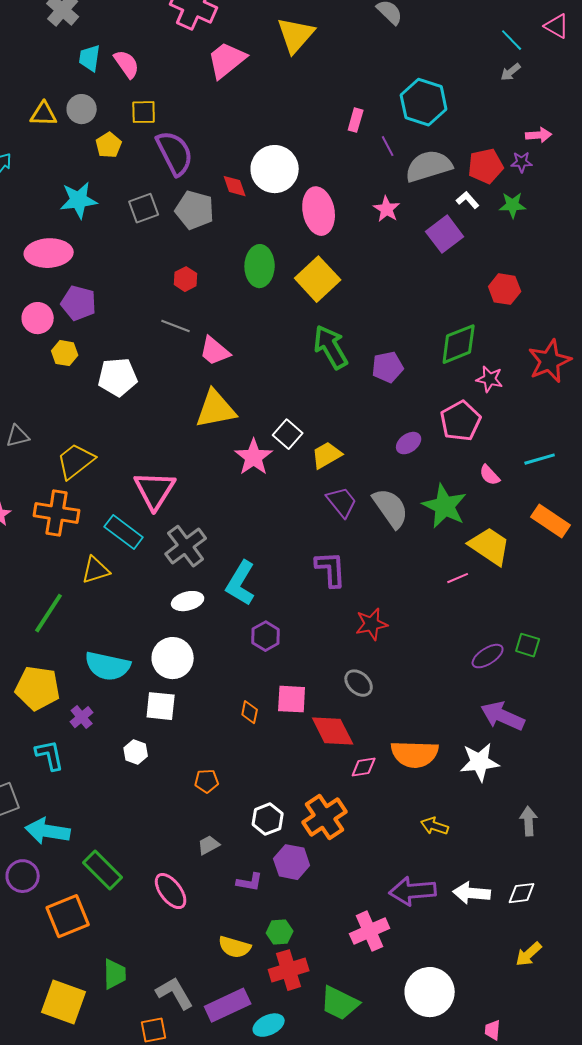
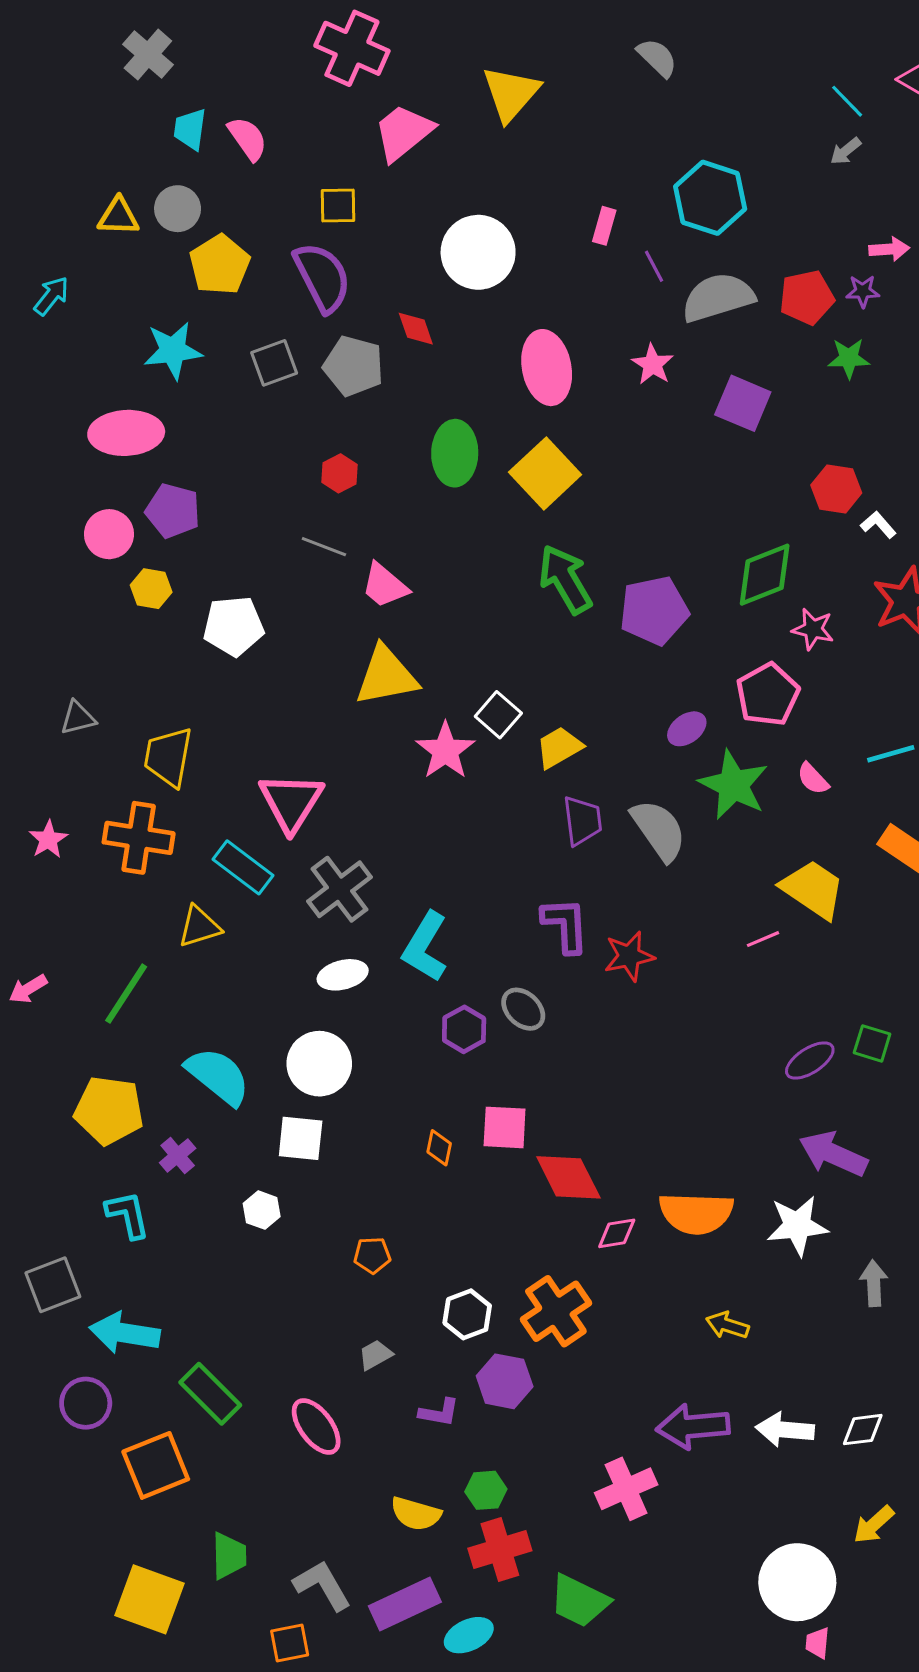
yellow square: (144, 112) -> (338, 206), moved
yellow pentagon: (109, 145) -> (220, 265), size x1.5
white circle: (275, 169) -> (478, 252), moved
white L-shape: (468, 200) -> (878, 525), moved
purple square: (445, 234) -> (743, 403), turned -30
purple pentagon: (388, 367) -> (654, 610), size x1.4
yellow trapezoid: (76, 461) -> (168, 757), turned -42
purple trapezoid: (342, 502) -> (582, 821), turned 32
green star: (445, 506) -> (733, 785), moved
red star: (372, 624) -> (629, 956), moved
cyan semicircle: (108, 666) -> (218, 1076), turned -153
gray ellipse: (359, 683) -> (523, 1009), moved
gray arrow: (529, 821) -> (874, 1283), moved
white circle: (430, 992) -> (797, 1582), moved

